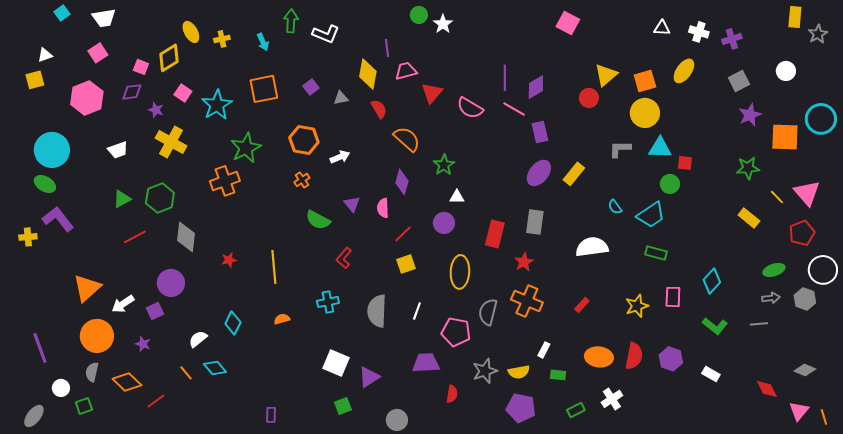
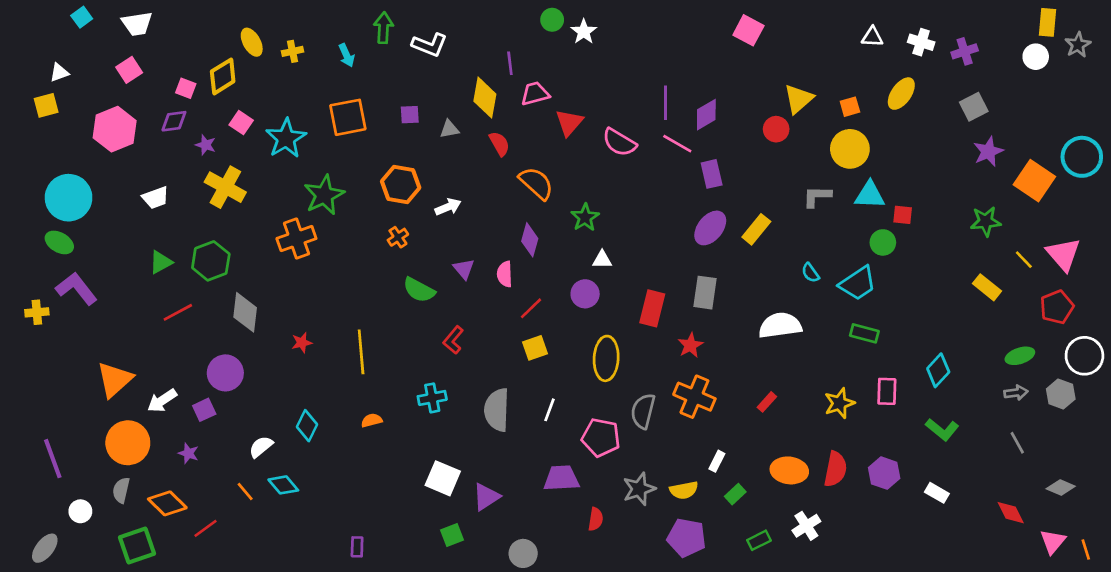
white circle: (786, 71) -> (1036, 57), moved
orange square: (645, 81) -> (850, 107), size x0.7
purple square: (311, 87) -> (410, 115), turned 35
orange square: (785, 137) -> (1034, 181), turned 32
gray line: (759, 324) -> (1017, 443), moved, turned 66
green rectangle: (558, 375) -> (735, 494), turned -49
green square: (84, 406) -> (137, 546), moved, size x1.6

